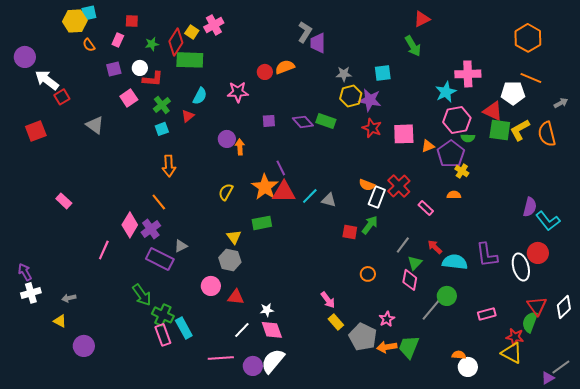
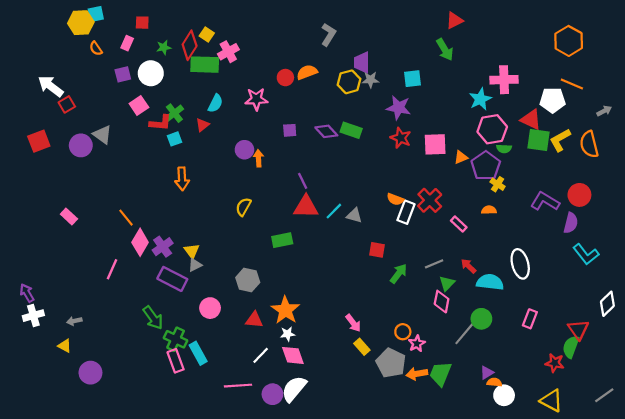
pink cross: (214, 25) -> (228, 52), moved
purple trapezoid: (318, 43) -> (362, 62), moved
purple circle: (25, 57) -> (81, 145), moved
white circle: (140, 68) -> (151, 73), size x1.5
red L-shape: (153, 79) -> (160, 123), moved
yellow hexagon: (351, 96) -> (349, 82), moved
orange star: (265, 187) -> (285, 310), moved
orange line: (159, 202) -> (126, 218), moved
cyan L-shape: (548, 221) -> (586, 254), moved
green arrow: (370, 225) -> (398, 274), moved
yellow triangle: (234, 237) -> (192, 251), moved
gray line: (403, 245) -> (434, 264), turned 30
red circle: (538, 253) -> (579, 195), moved
purple L-shape: (487, 255) -> (545, 201), moved, turned 128
white ellipse: (521, 267) -> (520, 264), moved
orange circle: (368, 274) -> (403, 332), moved
pink circle: (211, 286) -> (210, 308), moved
white diamond: (564, 307) -> (607, 304), moved
pink rectangle: (487, 314) -> (530, 319), moved, turned -54
yellow triangle: (512, 353) -> (551, 401), moved
purple triangle: (548, 378) -> (487, 373), moved

